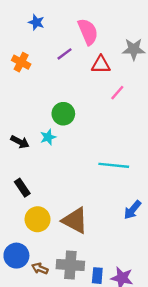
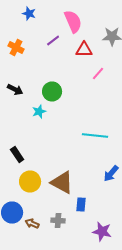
black arrow: (20, 142) -> (15, 90), moved
gray cross: (70, 265) -> (58, 220), size x0.6
blue rectangle: (97, 276) -> (81, 204), moved

